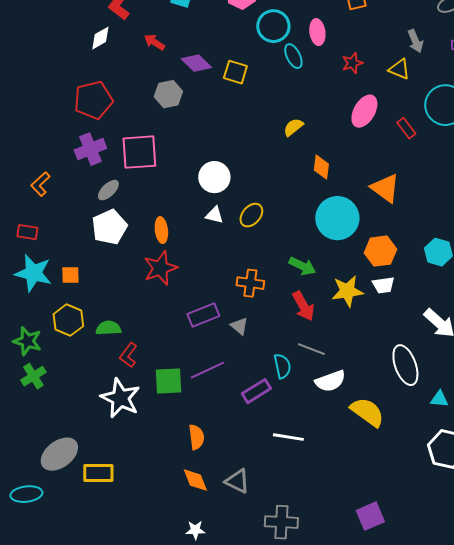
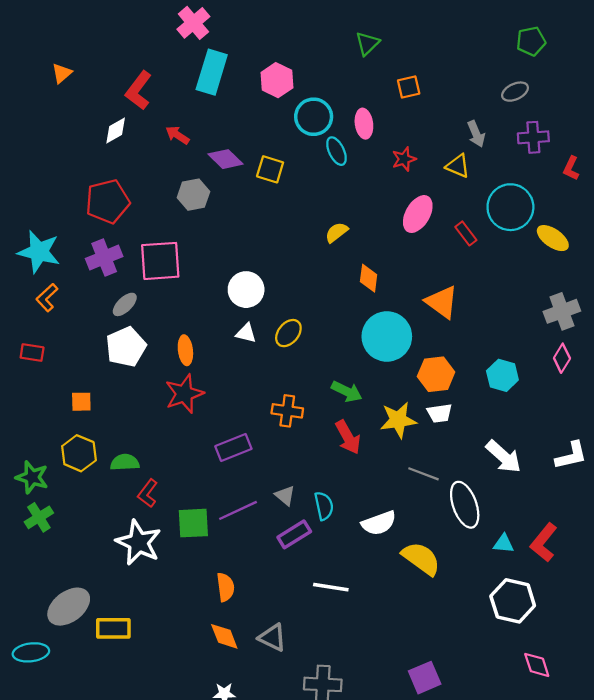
cyan star: (33, 273) -> (39, 252), moved
gray triangle: (239, 326) -> (285, 496), moved
gray line: (311, 349) -> (423, 474), moved

